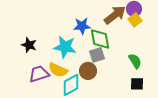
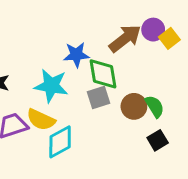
yellow square: (135, 20) -> (169, 38), moved
brown circle: (88, 71) -> (134, 106), moved
black square: (137, 84) -> (158, 140), turned -32

